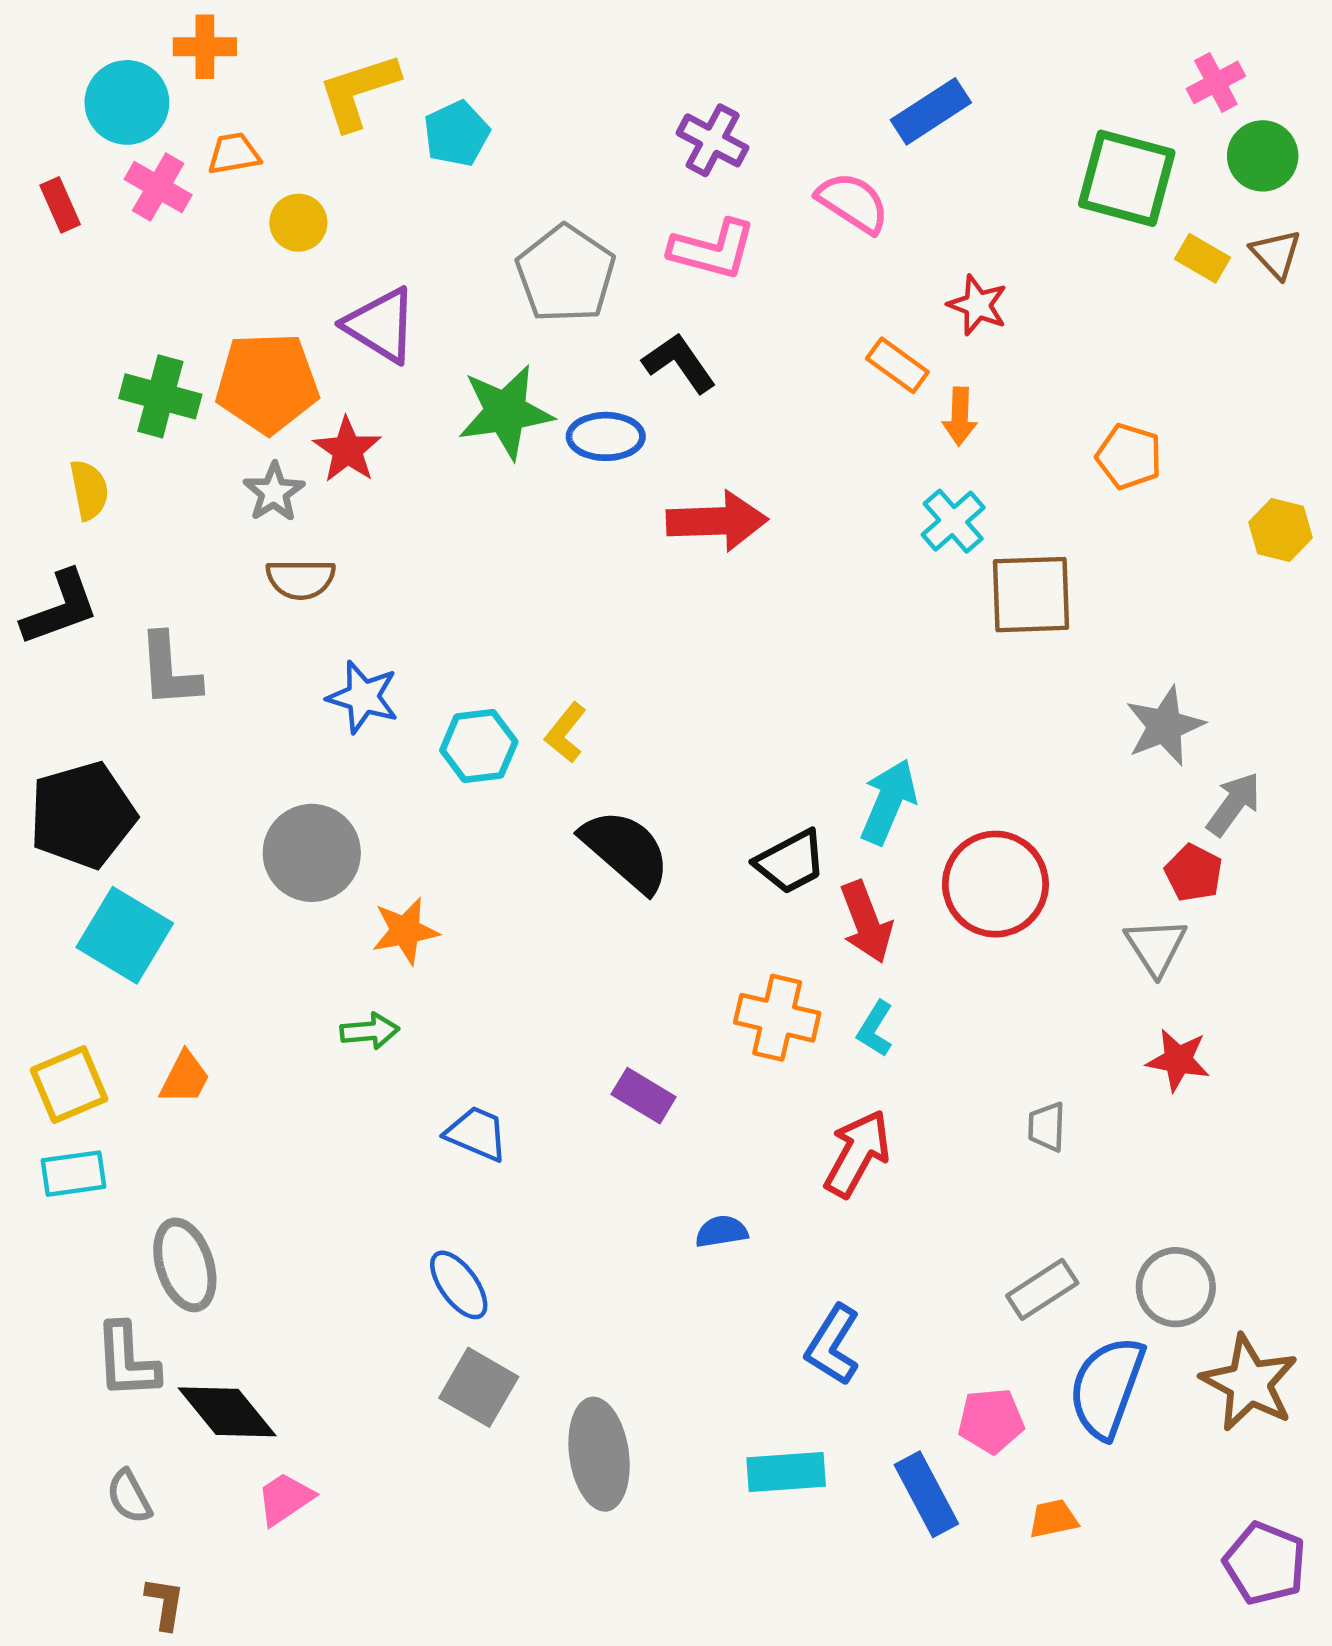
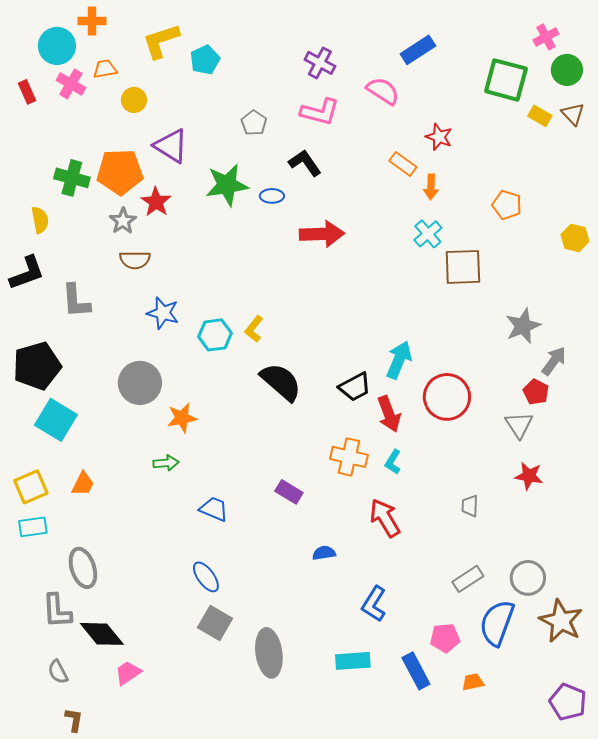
gray pentagon: (566, 274) -> (254, 123), size x0.6
blue ellipse: (606, 436) -> (272, 196), size x0.7
red arrow: (857, 1154) -> (385, 518), turned -60

